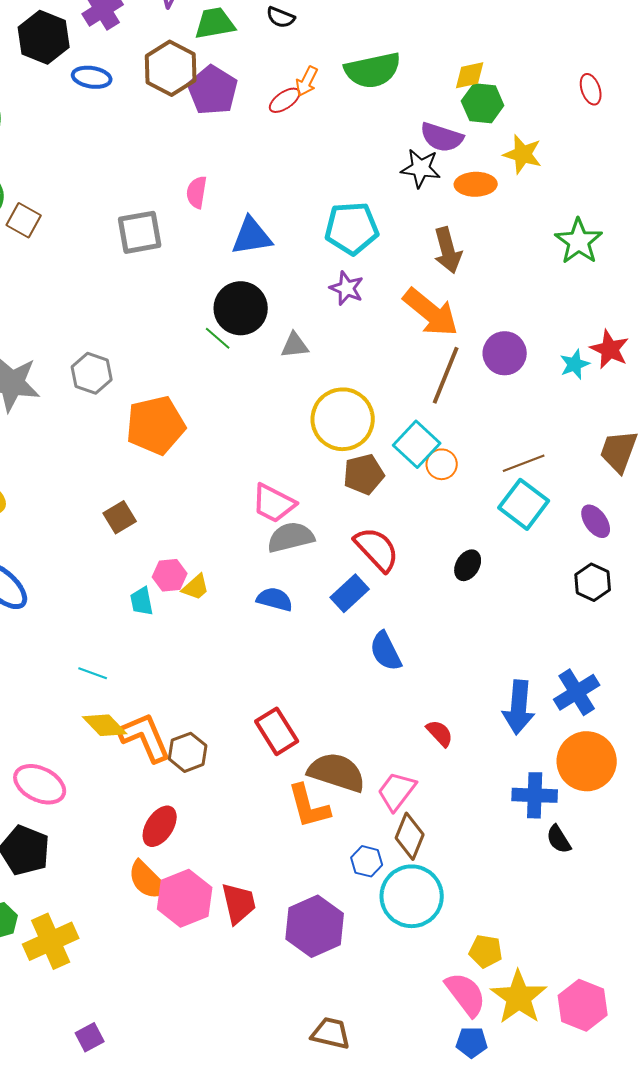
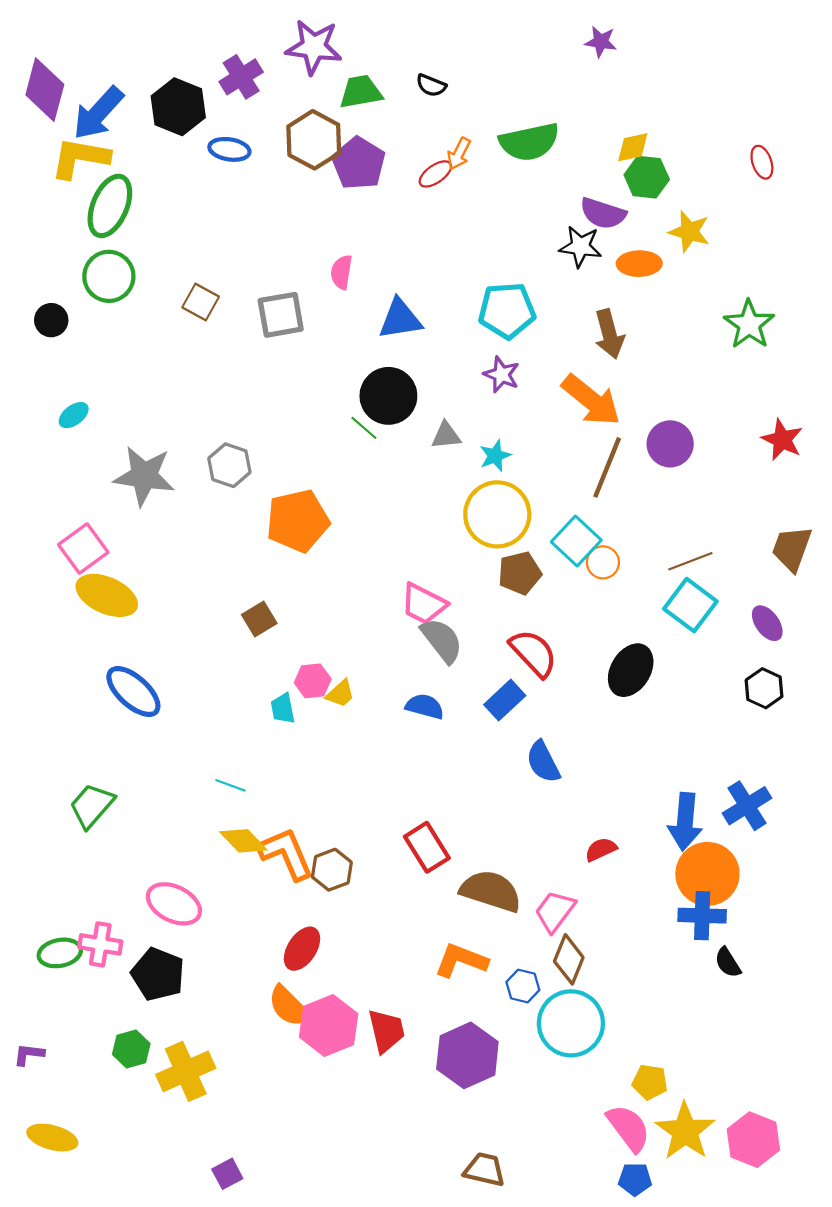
brown square: (24, 220) -> (201, 302), moved
cyan star: (575, 364) -> (495, 456), moved
gray semicircle: (291, 537) -> (442, 640), turned 66
black ellipse: (468, 565) -> (631, 670), size x1.6
red semicircle: (440, 733) -> (601, 849), turned -72
orange circle: (587, 761) -> (707, 874), moved
orange L-shape: (309, 806) -> (461, 960), moved, turned 126

